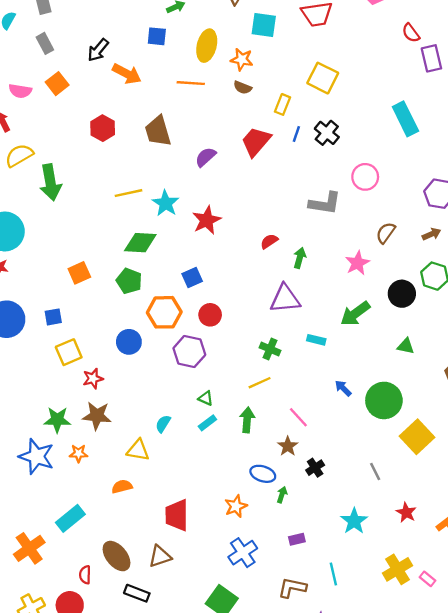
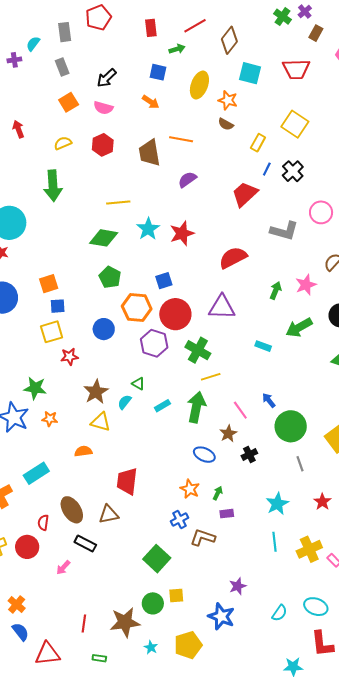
orange arrow: (127, 74) -> (151, 102), moved, size x0.7
orange line: (191, 83) -> (181, 139), moved
pink semicircle: (20, 91) -> (103, 108), moved
red trapezoid: (256, 142) -> (245, 194), moved
yellow semicircle: (19, 155) -> (63, 143), moved, size x0.7
cyan star: (166, 203) -> (148, 229), moved
red semicircle: (269, 241) -> (233, 258), size x1.8
green diamond: (140, 243) -> (104, 238), moved
green arrow: (300, 258) -> (276, 291), moved
orange square: (79, 273) -> (49, 284), moved
purple triangle: (285, 299) -> (222, 307), moved
red circle: (210, 315) -> (175, 314), size x1.6
blue square: (53, 317) -> (58, 306), moved
green cross: (270, 349) -> (198, 350), moved, size x1.4
blue arrow: (343, 388) -> (269, 400), moved
green triangle: (206, 398) -> (138, 384), moved
green circle: (384, 400) -> (291, 426), moved
brown star: (97, 416) -> (96, 392), moved, turned 30
green arrow: (247, 420) -> (196, 407), size x1.4
green arrow: (282, 495) -> (218, 493), moved
orange star: (236, 506) -> (190, 489), moved, turned -30
blue cross: (243, 553) -> (179, 520), size x0.7
cyan line: (333, 574) -> (275, 542), moved
brown L-shape: (292, 588) -> (203, 538), moved

